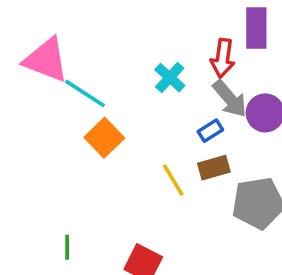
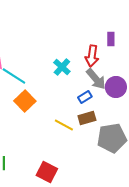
purple rectangle: (256, 28) -> (111, 39), size x0.6
yellow line: (173, 180) -> (64, 125), turned -30

